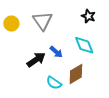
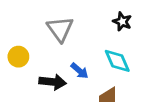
yellow circle: (11, 24) -> (18, 57), moved
black arrow: (36, 60) -> (53, 82), turned 42

